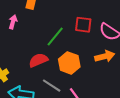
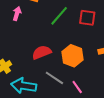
green line: (55, 37) -> (59, 16), moved

